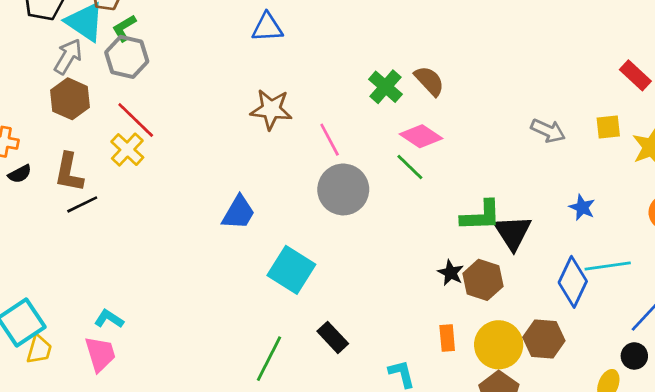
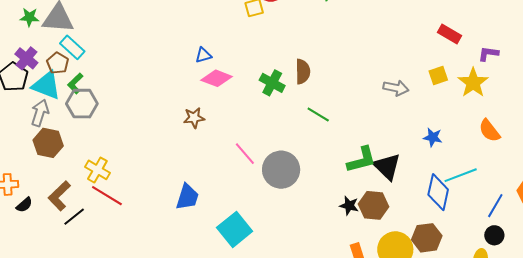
blue triangle: (267, 27) -> (203, 55), moved, size x0.7
brown semicircle: (429, 81) -> (303, 72), turned 55
brown star: (271, 109) -> (194, 118), size x0.7
red line: (136, 120) -> (107, 196), moved
pink diamond: (421, 136) -> (217, 78), moved
pink line: (330, 140) -> (245, 154), moved
green line: (410, 167) -> (318, 115), moved
brown L-shape: (69, 172) -> (59, 196), turned 48
gray circle: (343, 189) -> (281, 170), moved
cyan square: (291, 270) -> (235, 229), turned 32

